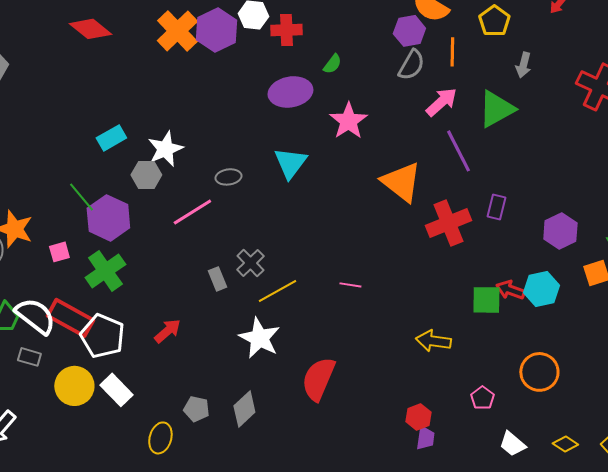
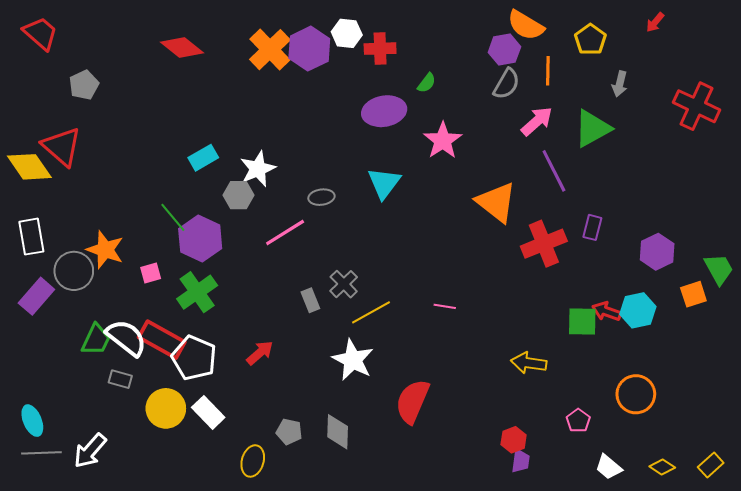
gray diamond: (244, 409) -> (338, 432), turned -45

